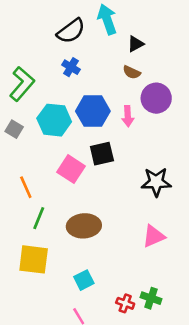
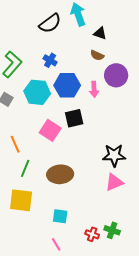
black triangle: (136, 44) -> (100, 33), turned 48
blue cross: (71, 67) -> (50, 60), moved
black star: (156, 182) -> (114, 155), moved
cyan square: (84, 280) -> (60, 216), turned 35

